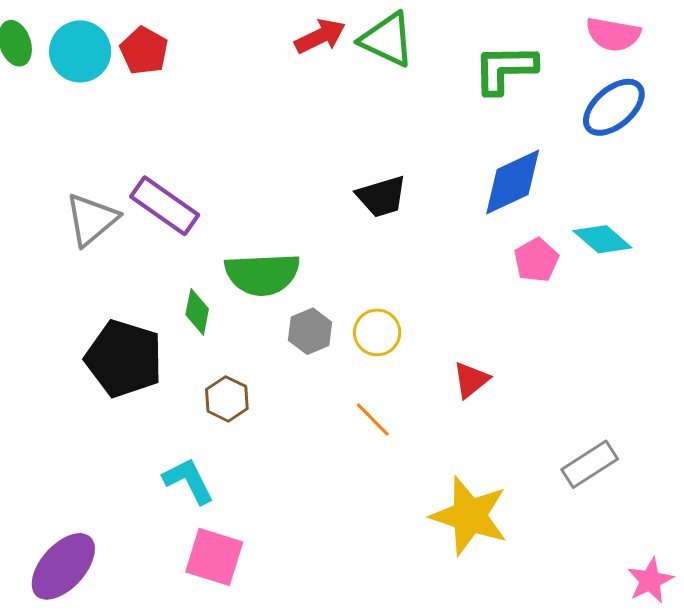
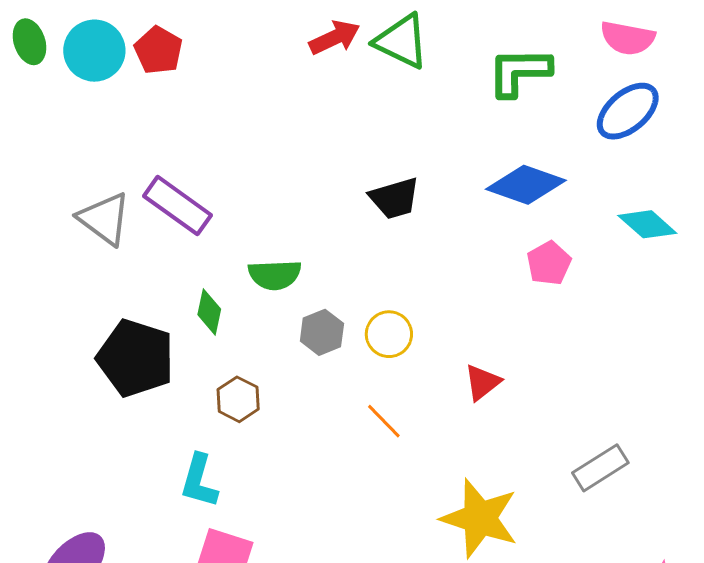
blue diamond: (513, 182) -> (526, 185), turned 44
gray triangle: (91, 219) -> (104, 219), turned -44
cyan diamond: (602, 239) -> (647, 224), moved
green semicircle: (262, 274) -> (275, 275), size x0.7
cyan L-shape: (189, 481) -> (199, 481), turned -138

